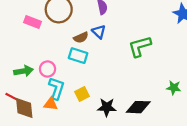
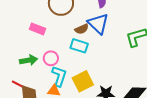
pink rectangle: (33, 22) -> (37, 29), moved
blue triangle: (99, 32) -> (98, 24), size x1.6
yellow square: (82, 94) -> (83, 81), size x1.5

